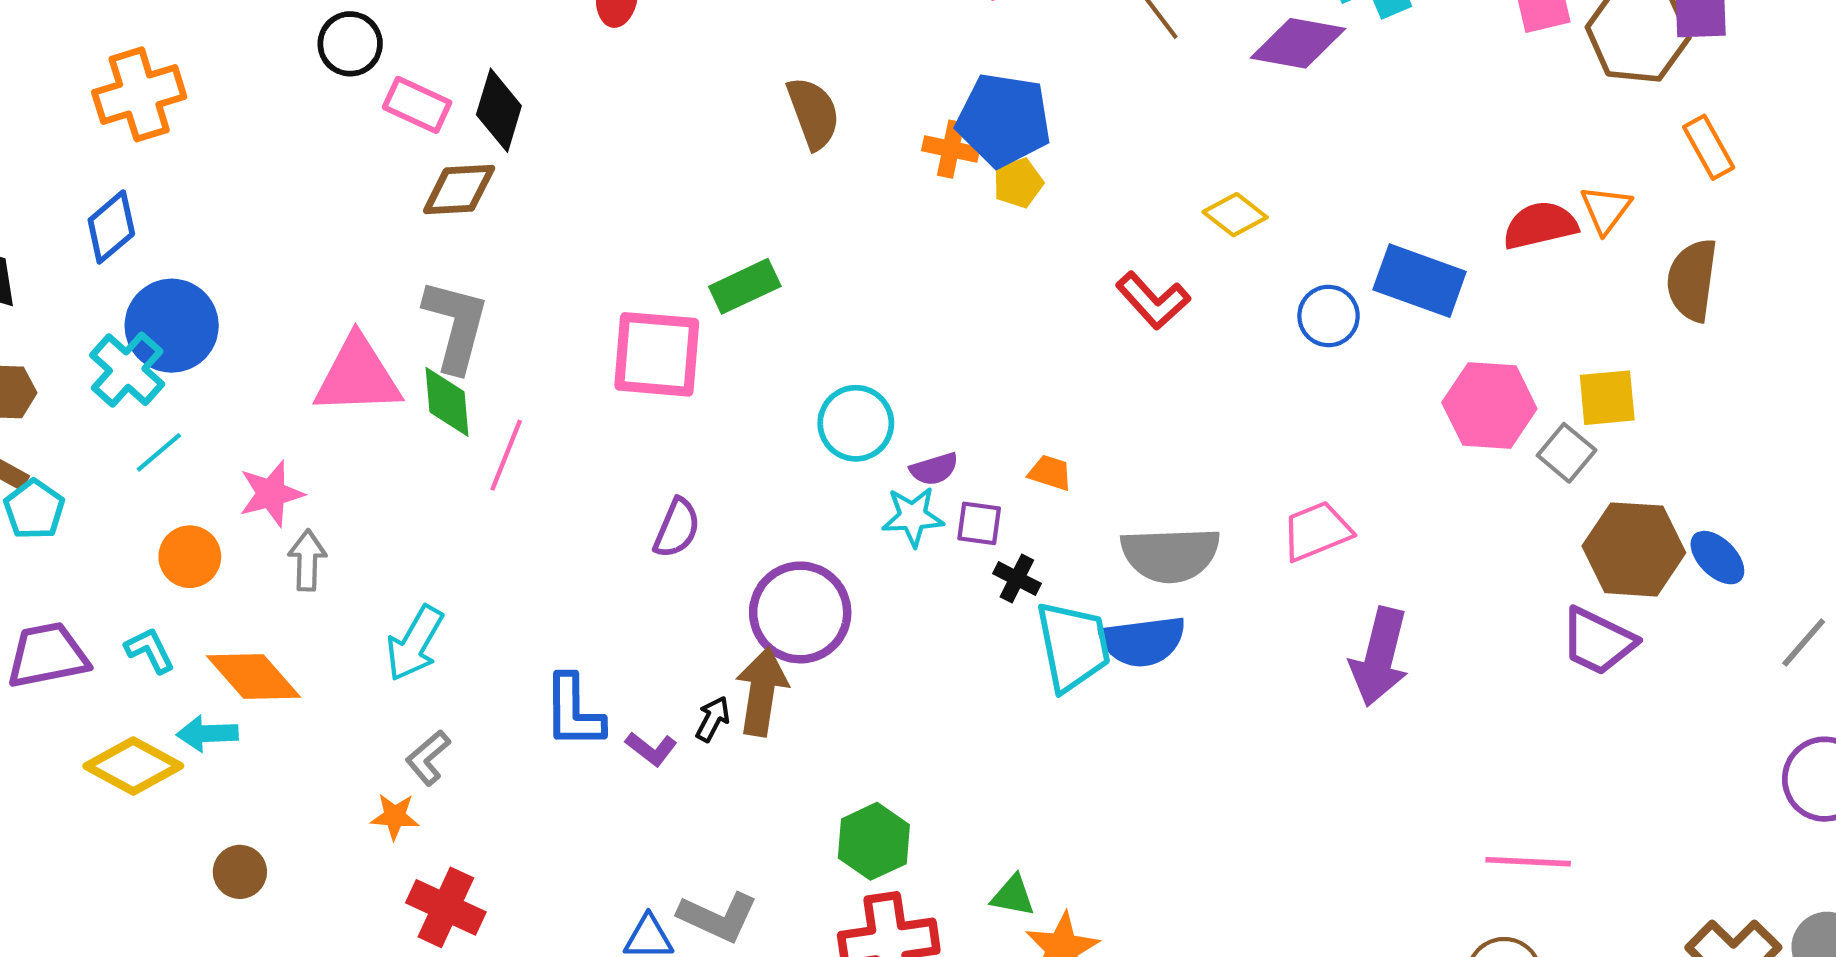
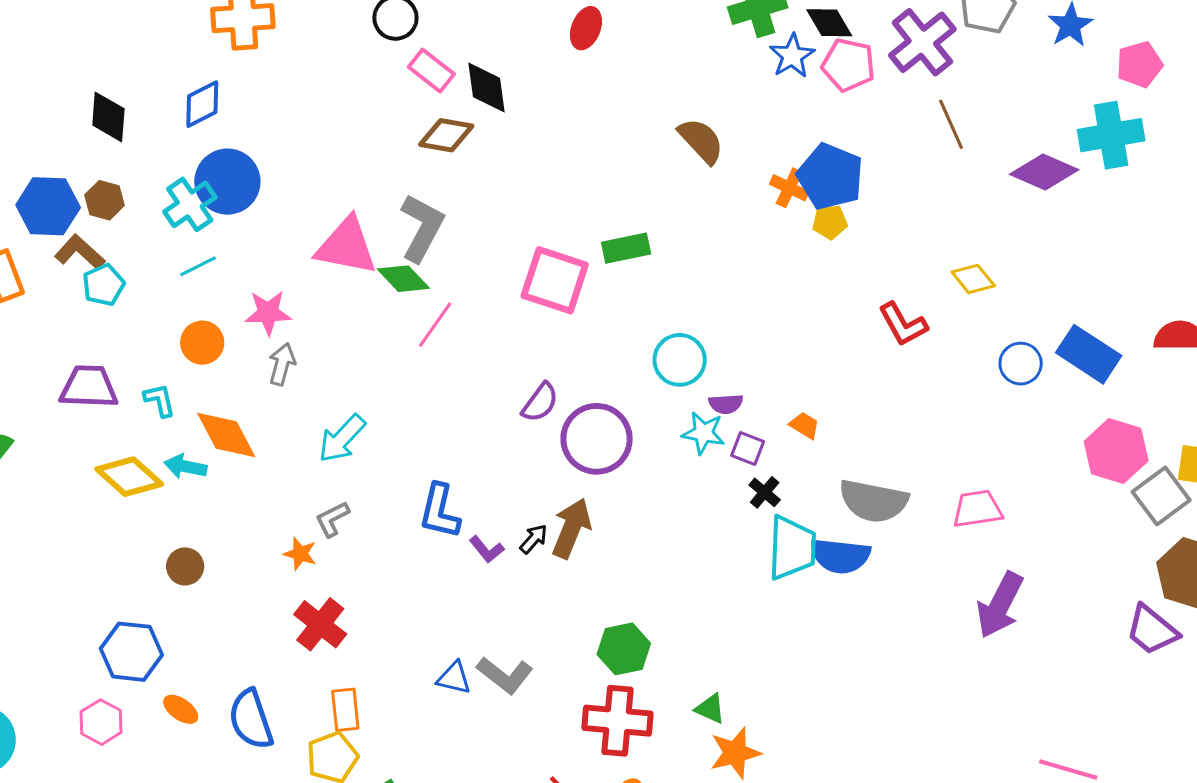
black diamond: (499, 110) -> (486, 88), turned -38
brown semicircle: (813, 113) -> (701, 141), turned -36
green diamond: (447, 402) -> (403, 279), turned -52
gray square: (1567, 453) -> (1161, 496), size x1.4
purple circle: (800, 612) -> (597, 439), moved

